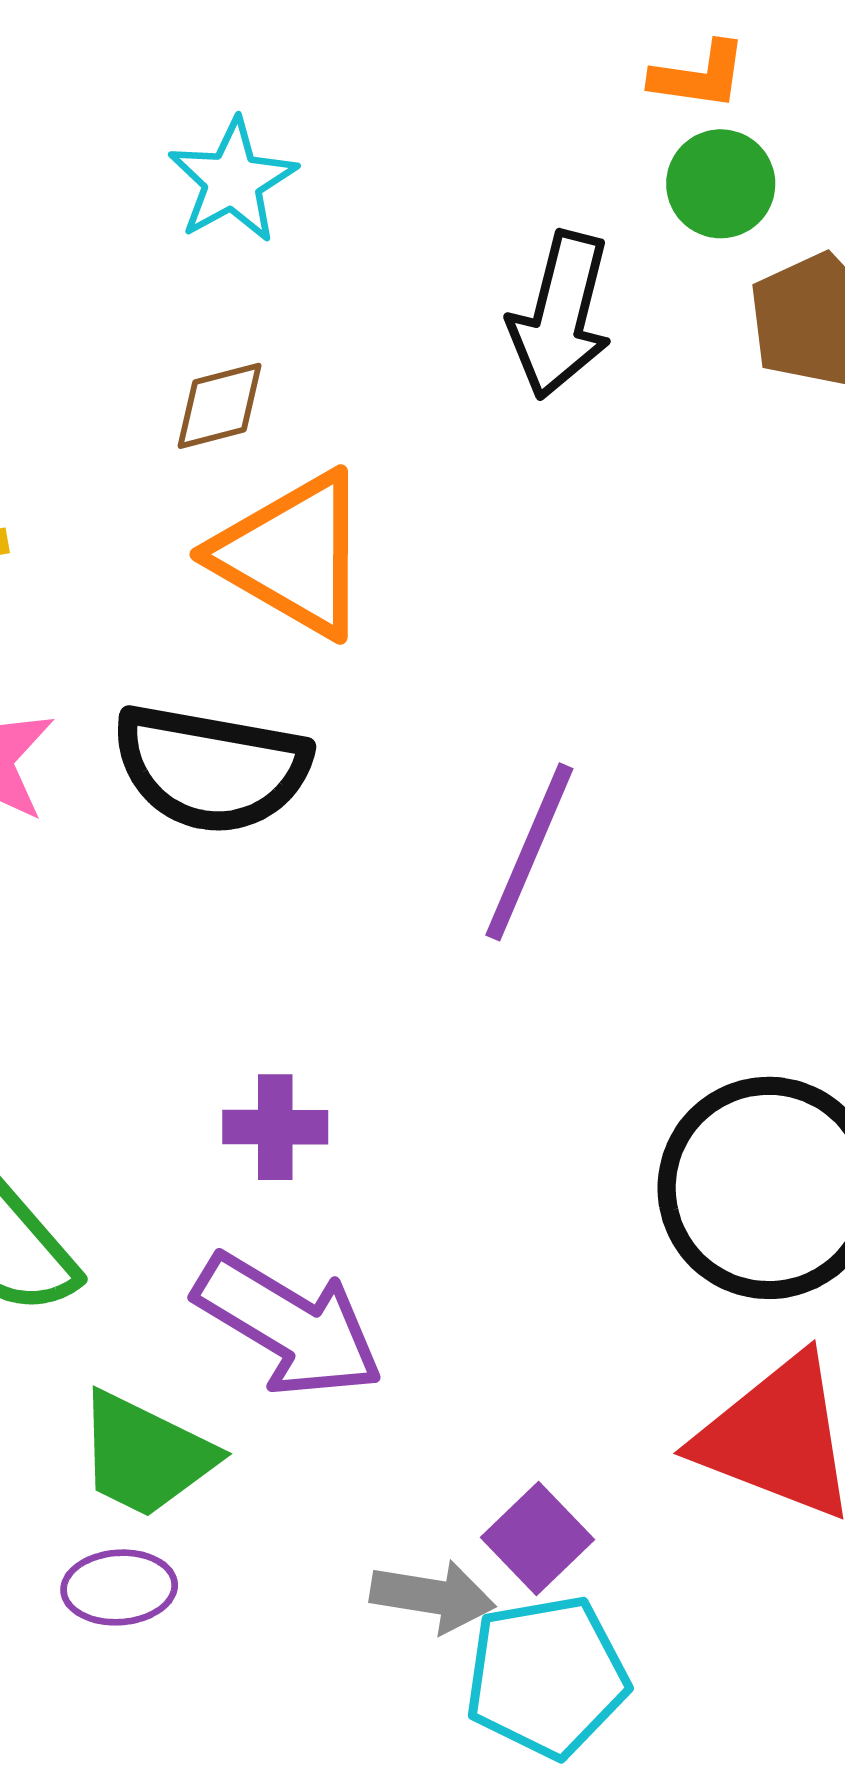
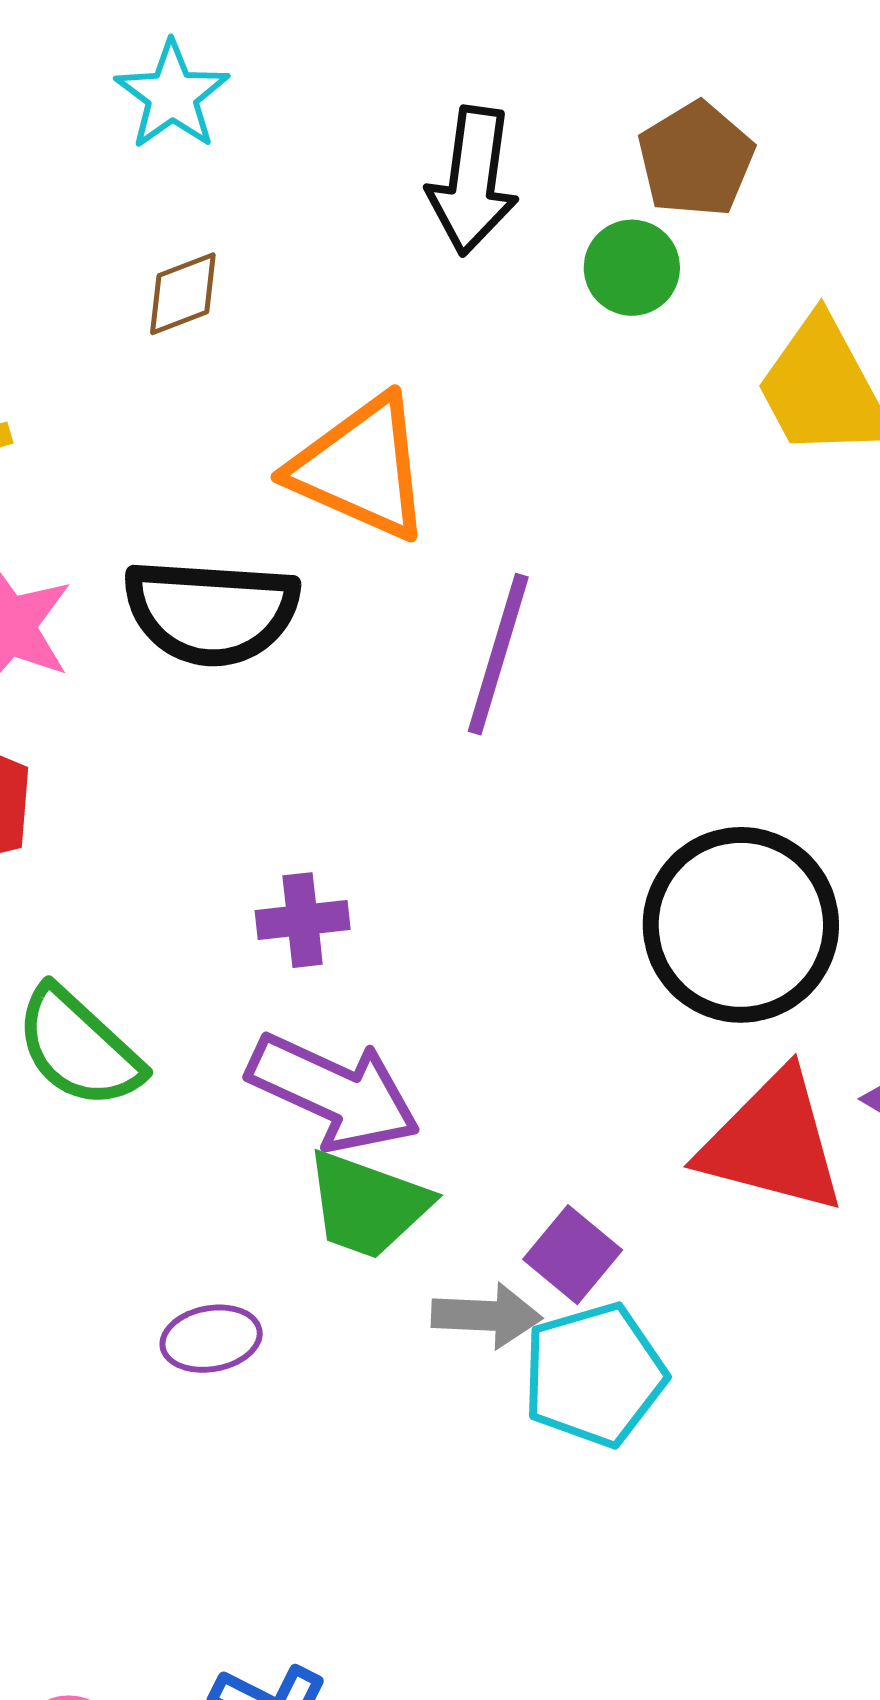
green circle: (721, 184) -> (632, 268), moved
orange triangle: (293, 554) -> (361, 468), moved
green trapezoid: (145, 1455) -> (367, 1205), moved

